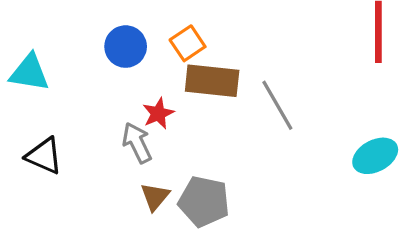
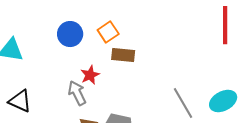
brown rectangle: (212, 81) -> (123, 55), size x0.7
gray line: (277, 105) -> (183, 103), moved

